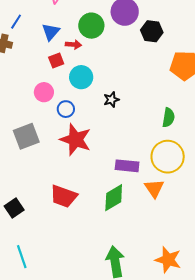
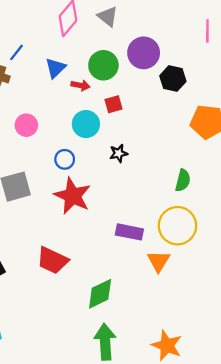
red square: (56, 60) -> (114, 104), moved
pink circle: (44, 92) -> (26, 125), moved
green diamond: (114, 198) -> (100, 294), moved

